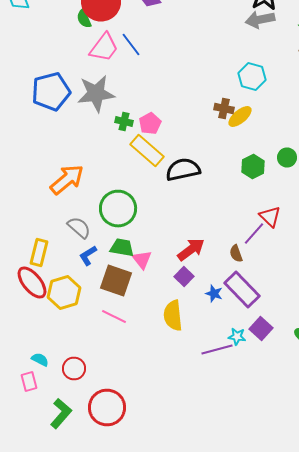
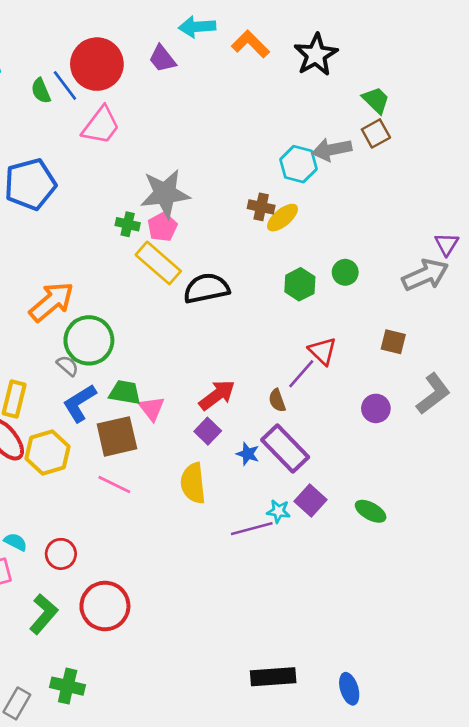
green semicircle: (84, 18) -> (41, 91), moved
gray arrow: (260, 20) -> (332, 149), moved
blue line: (131, 44) -> (65, 85), moved
gray star: (96, 94) -> (165, 194), moved
green circle: (118, 208) -> (89, 340), moved
gray semicircle: (79, 228) -> (68, 366), size x0.7
blue L-shape: (88, 256) -> (80, 403), size x1.4
brown square: (116, 280) -> (117, 436), turned -32

